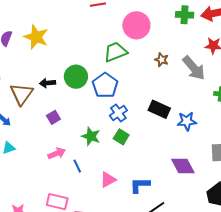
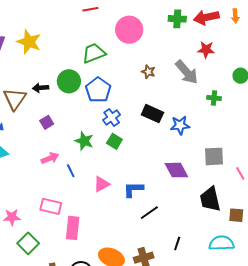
green trapezoid: (115, 52) -> (94, 53), moved
brown star: (162, 60) -> (148, 72), moved

